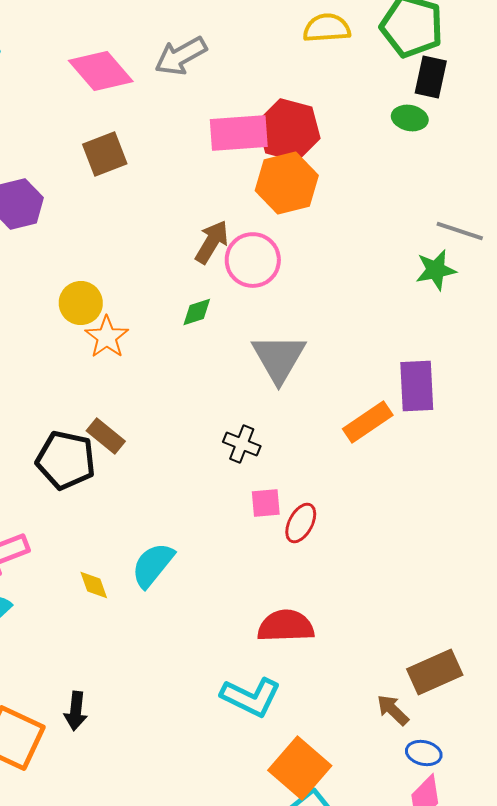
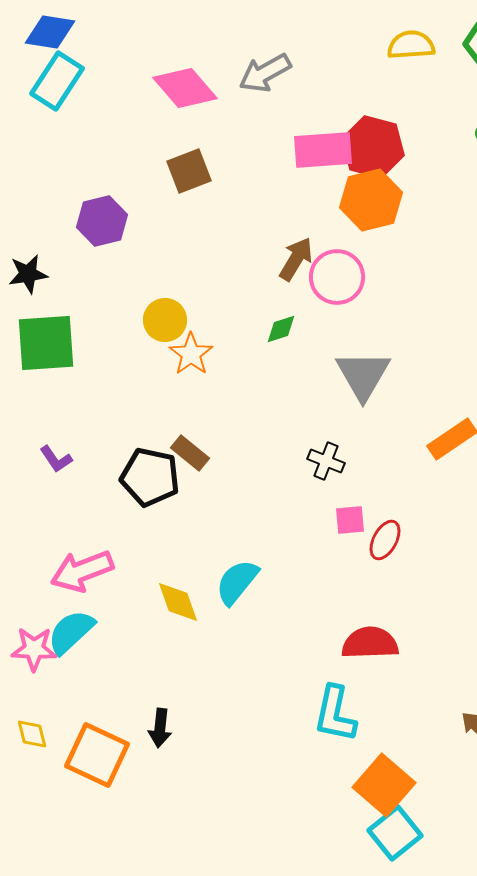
yellow diamond: (94, 585) -> (178, 602), size x1.4
cyan L-shape: (251, 697) -> (335, 714), turned 76

